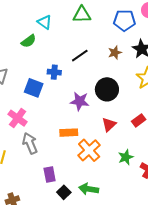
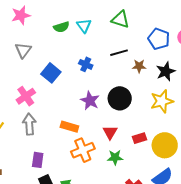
cyan triangle: (45, 22) -> (84, 26), moved
black line: (80, 56) -> (119, 53), moved
blue cross: (54, 72) -> (86, 64), moved
red triangle: (109, 125) -> (110, 132), turned -35
green star: (126, 157) -> (115, 157), moved

